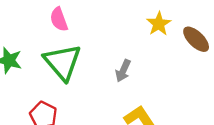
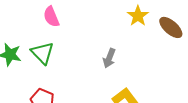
green triangle: (62, 62) -> (42, 53), moved, size x0.7

